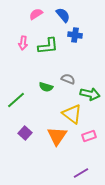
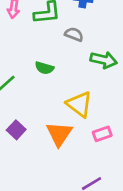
gray semicircle: (68, 79) -> (74, 34), moved
green arrow: (90, 94) -> (104, 60), moved

